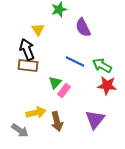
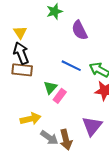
yellow triangle: (38, 29) -> (20, 32), moved
brown arrow: (57, 121) -> (66, 140), moved
gray arrow: (20, 130) -> (49, 138), moved

